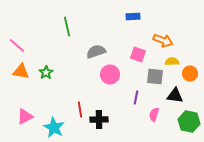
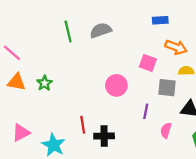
blue rectangle: (133, 17) -> (160, 20), moved
gray semicircle: (96, 52) -> (101, 30), moved

